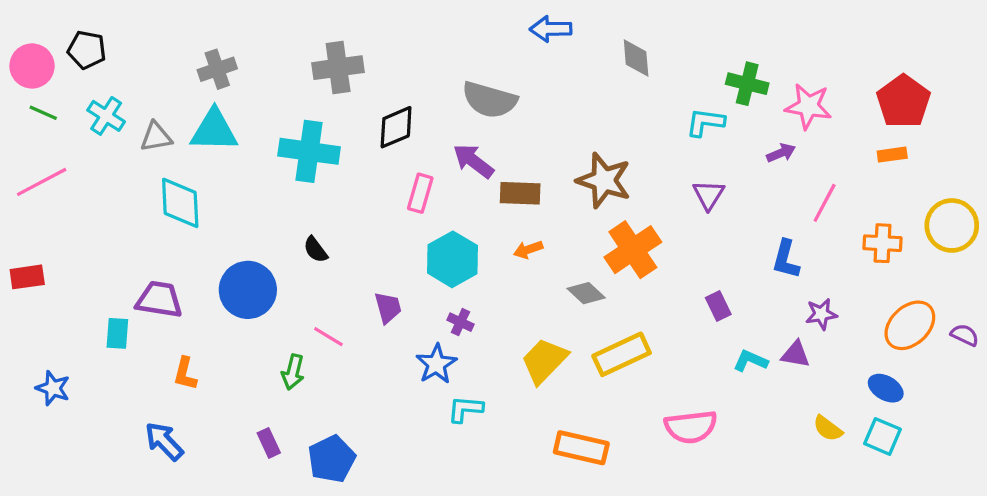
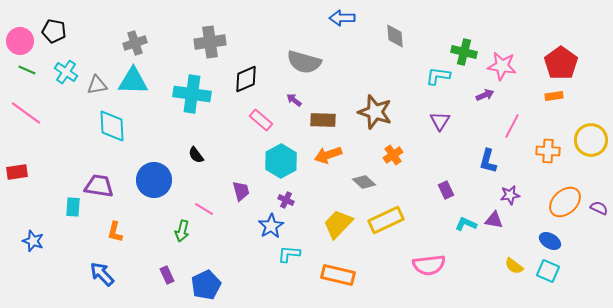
purple arrow: (473, 161) -> (294, 100), size x0.6
pink line: (42, 182) -> (26, 113), turned 64
pink rectangle: (420, 193) -> (261, 120), turned -65
orange arrow: (528, 250) -> (328, 155), size x1.5
orange cross: (633, 250) -> (393, 155), size x0.6
orange rectangle: (581, 448) -> (338, 275), moved

